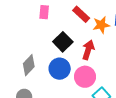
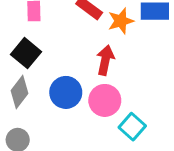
black square: (63, 42) -> (26, 53), moved

